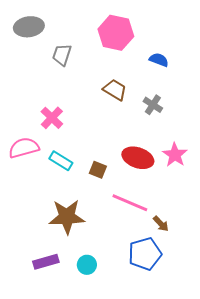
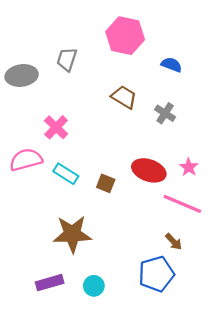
gray ellipse: (29, 27) -> (22, 76), moved
pink star: (175, 155) -> (189, 167), size x0.7
pink line: (130, 203) -> (182, 204), moved

